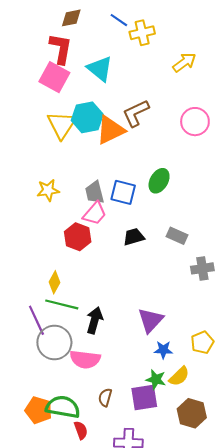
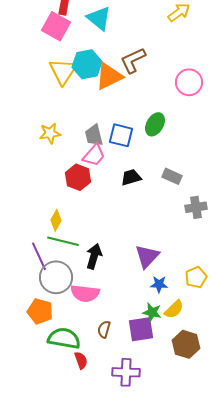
pink circle: (195, 122) -> (189, 82), moved
orange pentagon: (39, 410) -> (40, 311), moved

